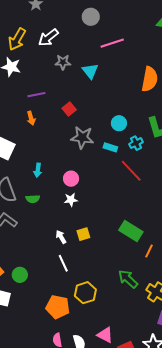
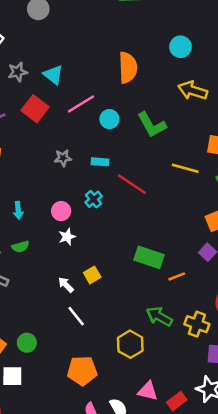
pink line: (112, 43) -> (81, 104), moved
red square: (69, 109) -> (35, 109), moved, size x1.5
cyan circle: (119, 123) -> (109, 119), moved
gray star: (82, 138) -> (63, 158), size x0.6
cyan cross: (136, 143) -> (94, 199), moved
orange line: (149, 251) -> (177, 276), turned 56
yellow hexagon: (85, 293) -> (130, 344), moved

